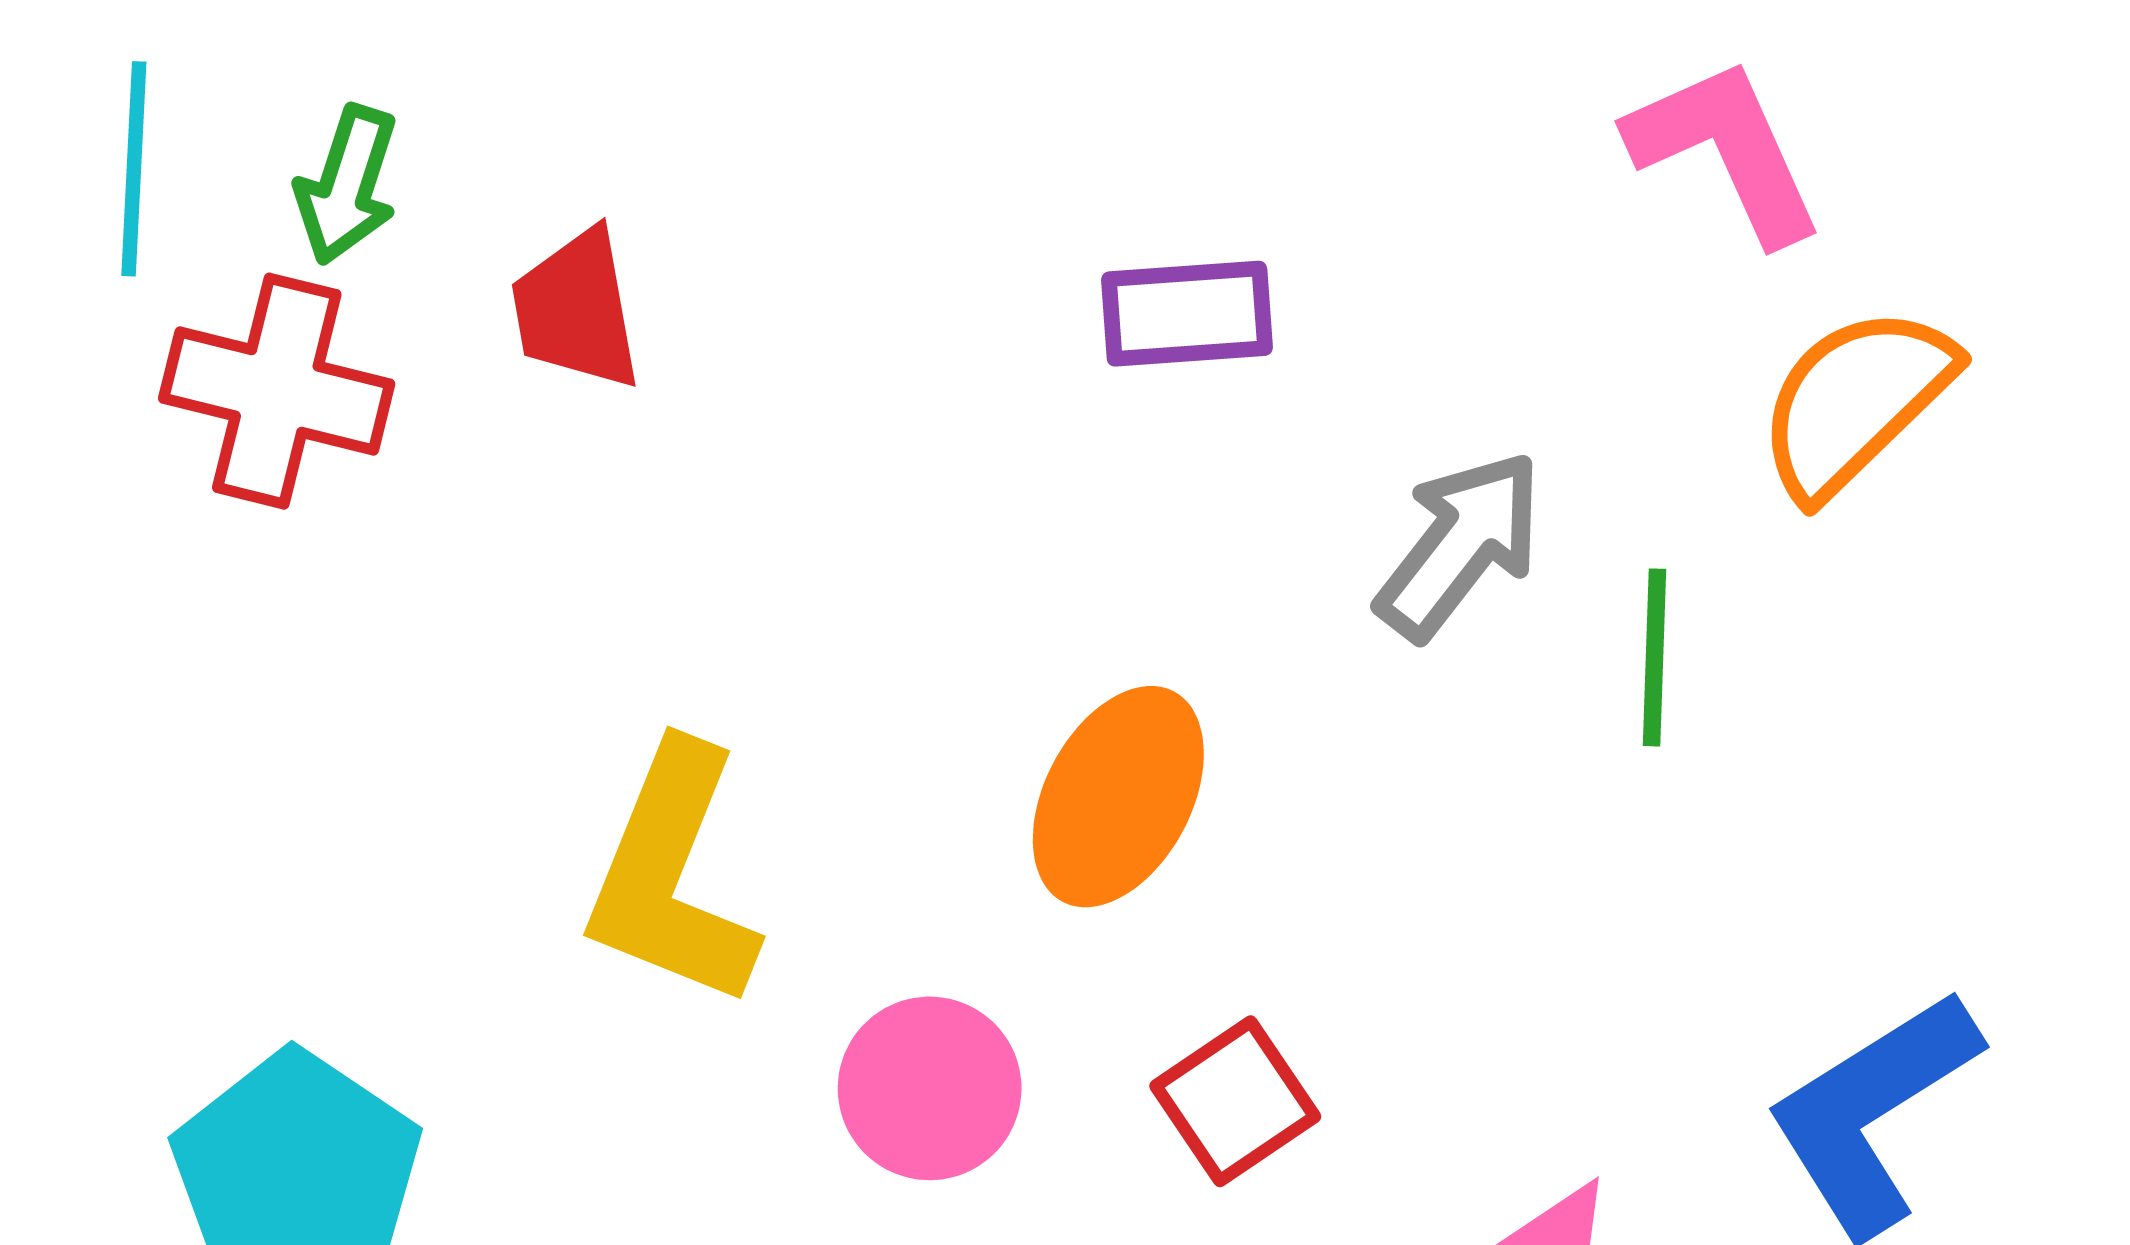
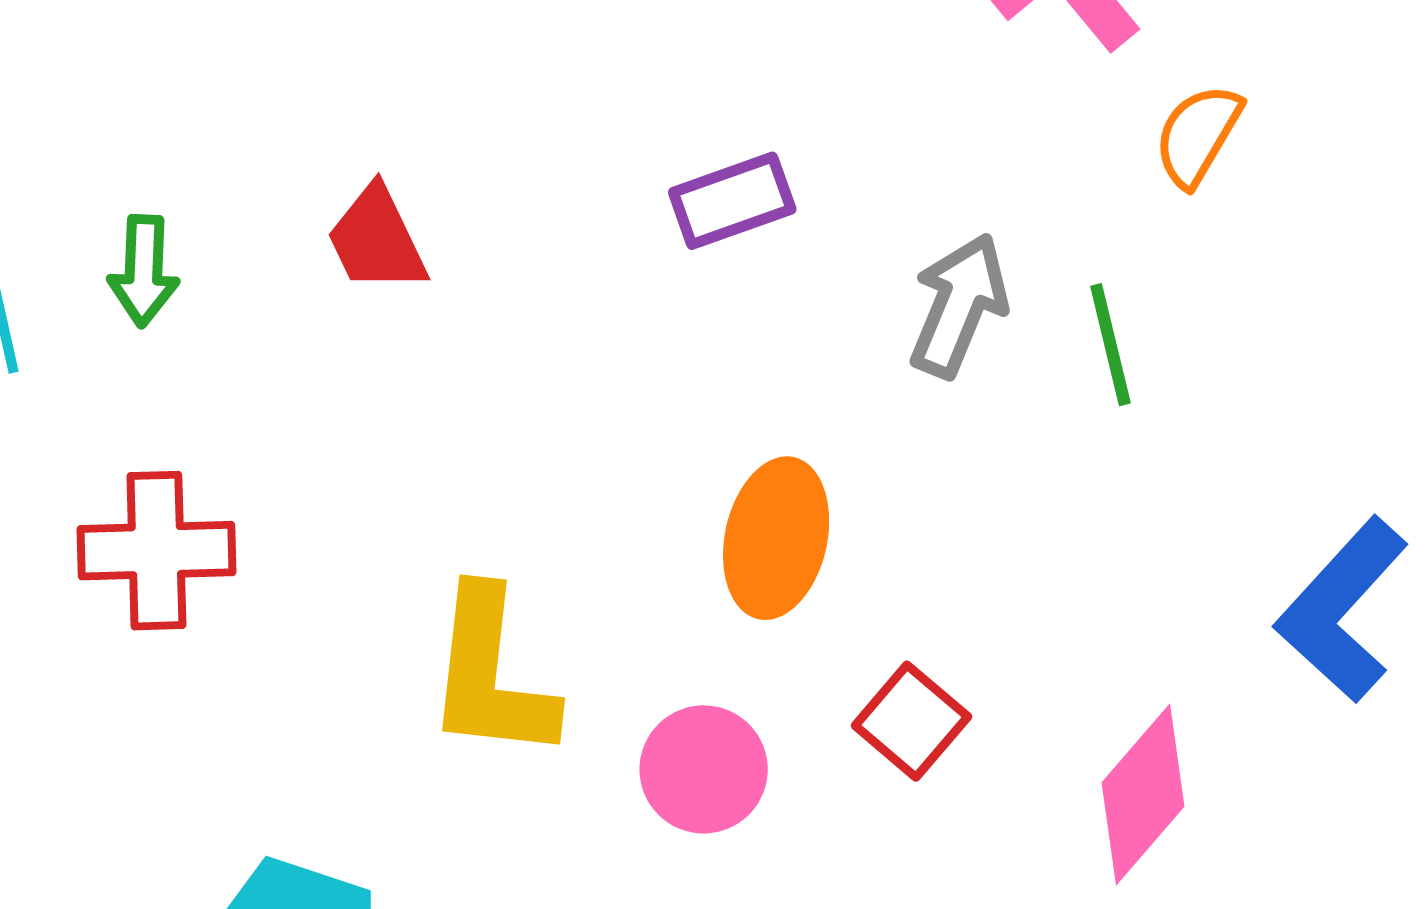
red trapezoid: (576, 310) -> (377, 240), moved
red cross: (277, 391) -> (156, 551), moved
orange semicircle: (1855, 401) -> (1198, 135), size x0.7

